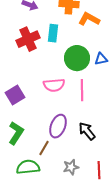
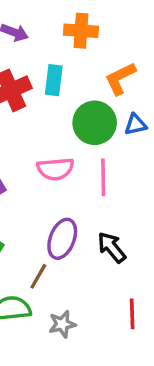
orange L-shape: (89, 19) -> (120, 78), moved, turned -55
gray star: (71, 167) -> (62, 324), moved

